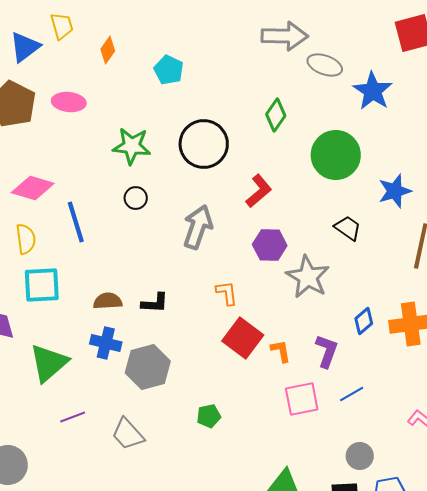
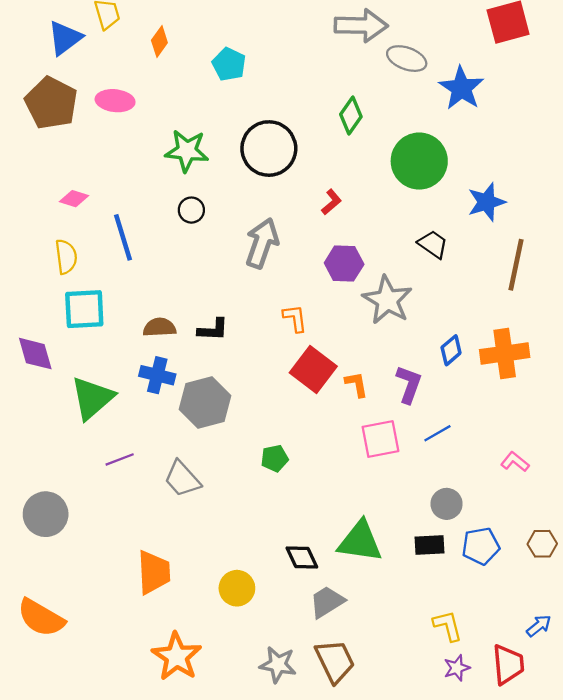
pink diamond: (33, 188) -> (74, 199), size x0.6
red L-shape: (259, 191) -> (331, 202), size x0.7

